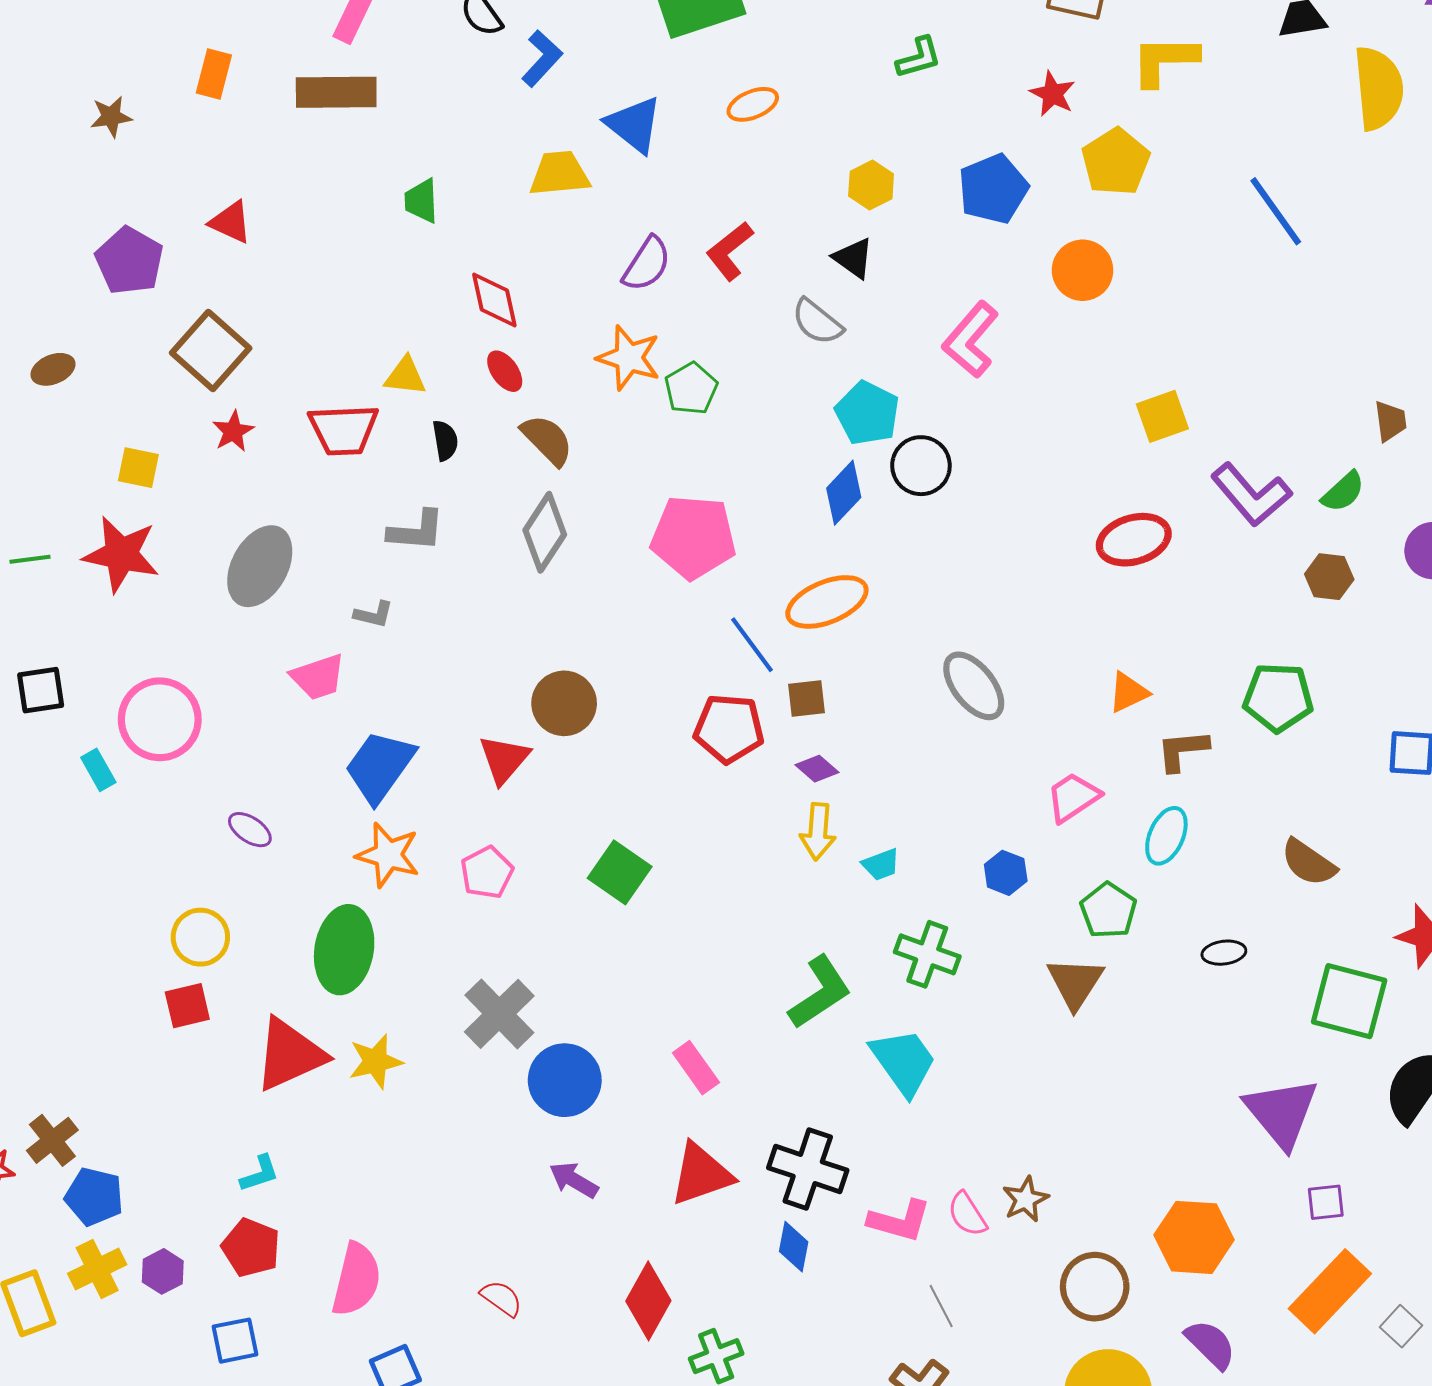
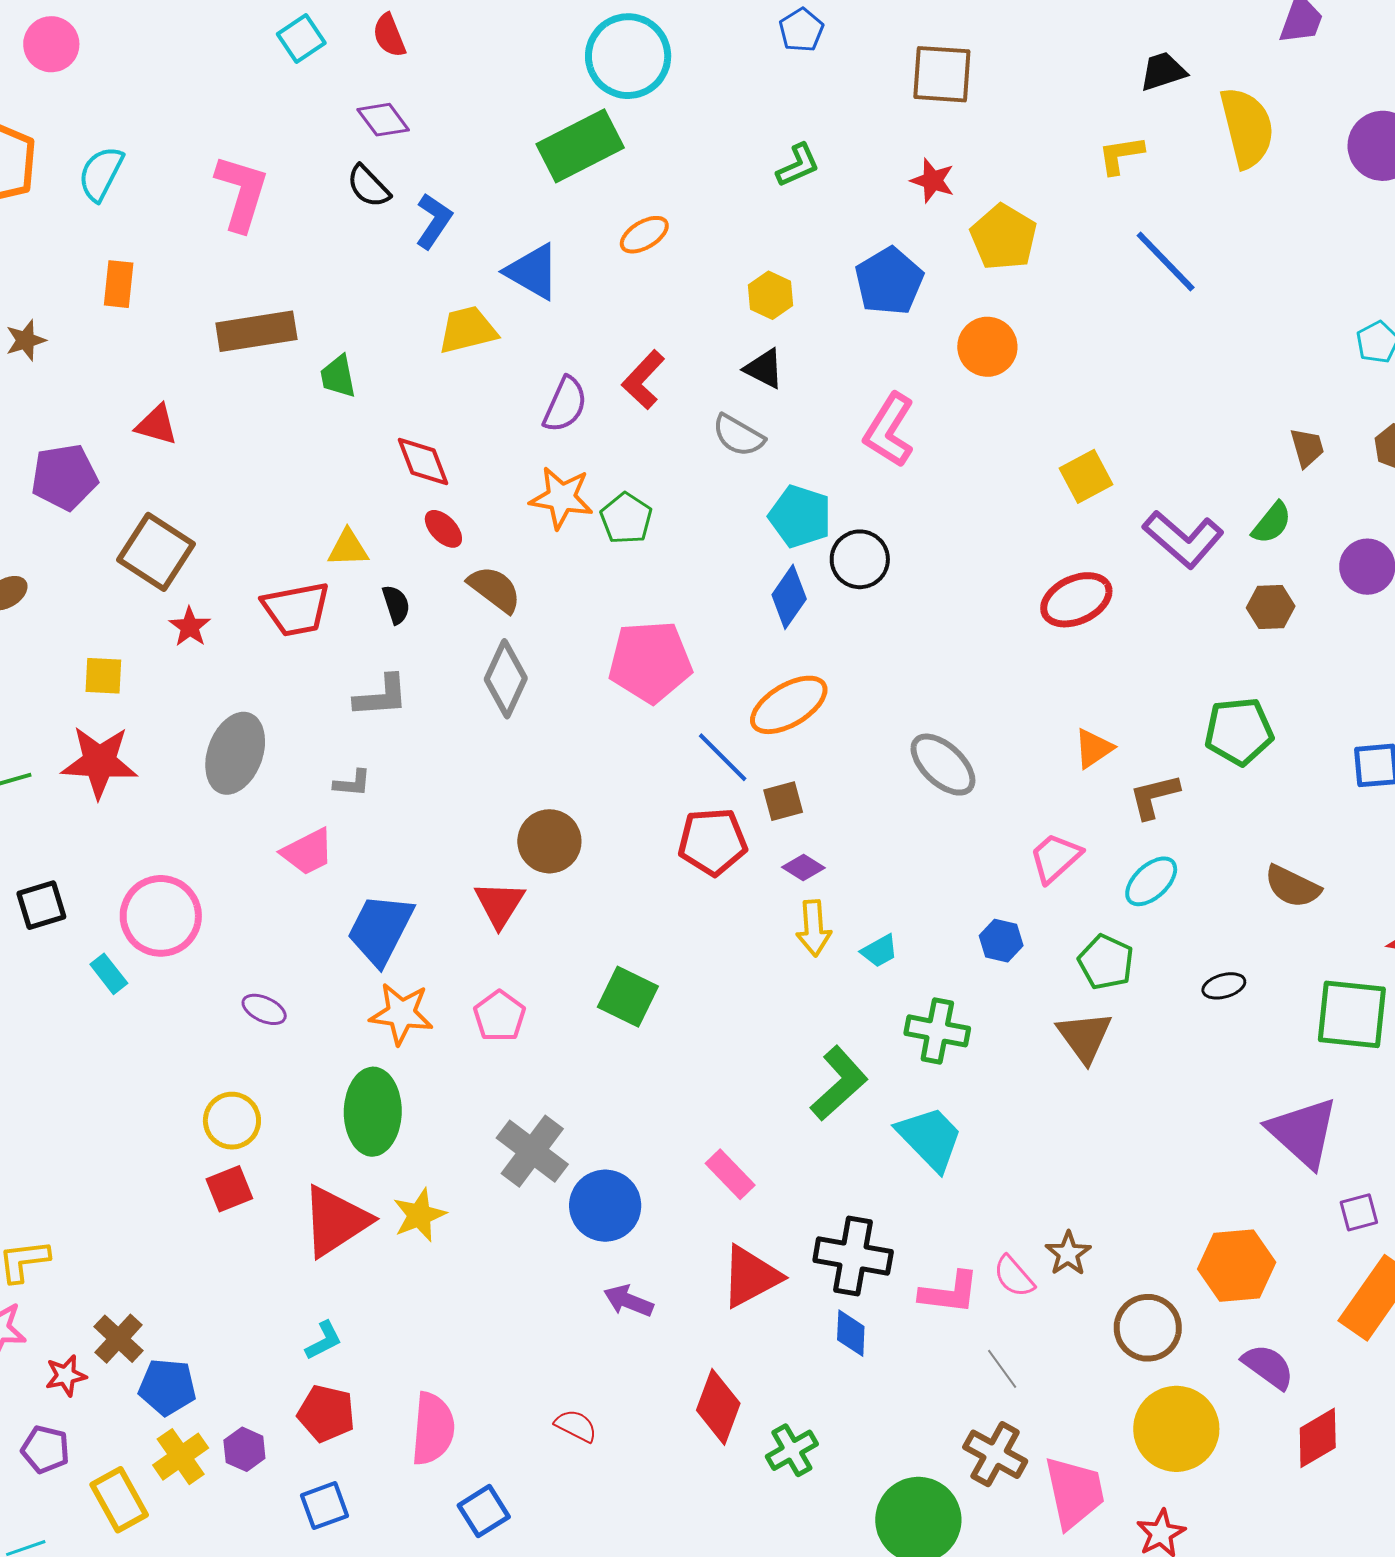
yellow L-shape: (1164, 60) -> (1121, 155), moved, size x0.7
brown rectangle: (336, 92) -> (256, 331), moved
purple pentagon: (129, 261) -> (64, 477), turned -30
cyan ellipse: (1166, 836) -> (1151, 881), turned 32

